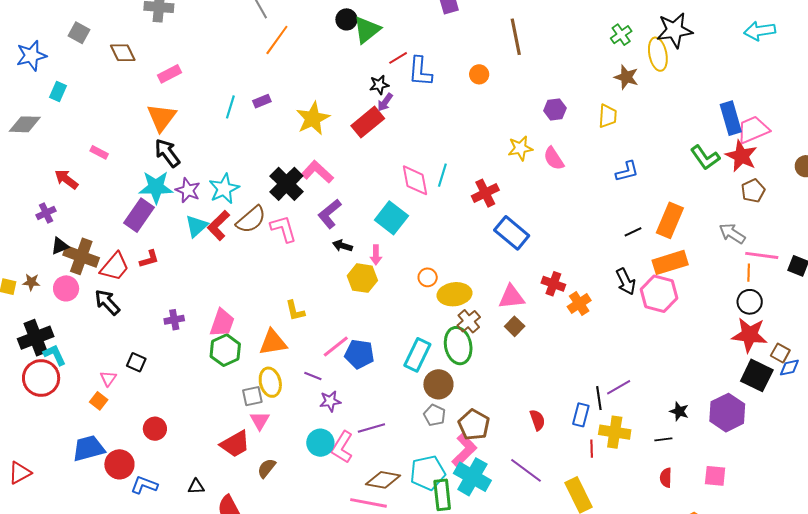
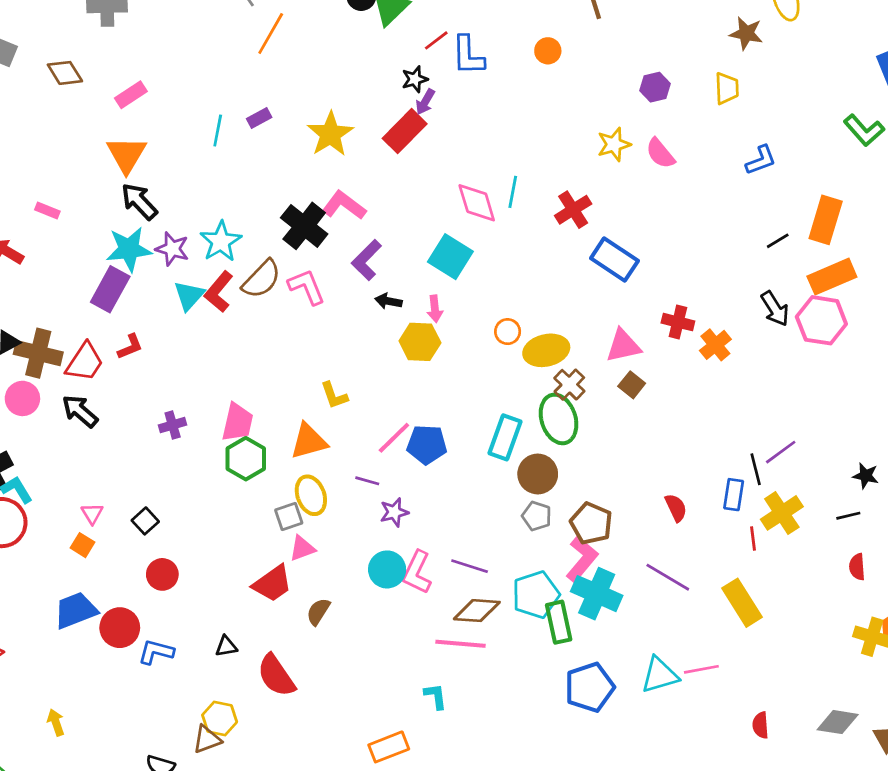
black square: (136, 362) -> (145, 521), moved, turned 30
pink triangle: (260, 421) -> (302, 548), turned 45
purple line: (371, 428) -> (470, 566), moved, turned 40
yellow cross: (615, 432) -> (782, 513), turned -36

